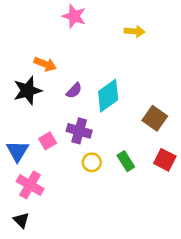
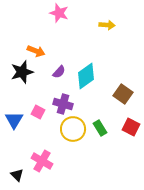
pink square: (48, 141) -> (38, 112), turned -32
yellow circle: (92, 162) -> (73, 129), size x1.6
pink cross: (30, 185) -> (42, 161), moved

